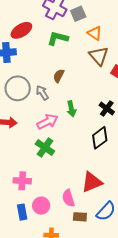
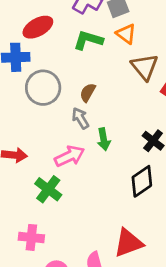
orange triangle: (95, 33) -> (126, 34), moved
gray circle: (18, 88) -> (43, 88), moved
gray arrow: (42, 93) -> (80, 118), moved
green cross: (45, 148) -> (48, 189), moved

